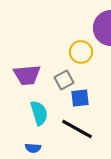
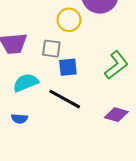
gray square: (64, 80) -> (51, 49), turned 36
cyan semicircle: (39, 113) -> (26, 83), turned -95

